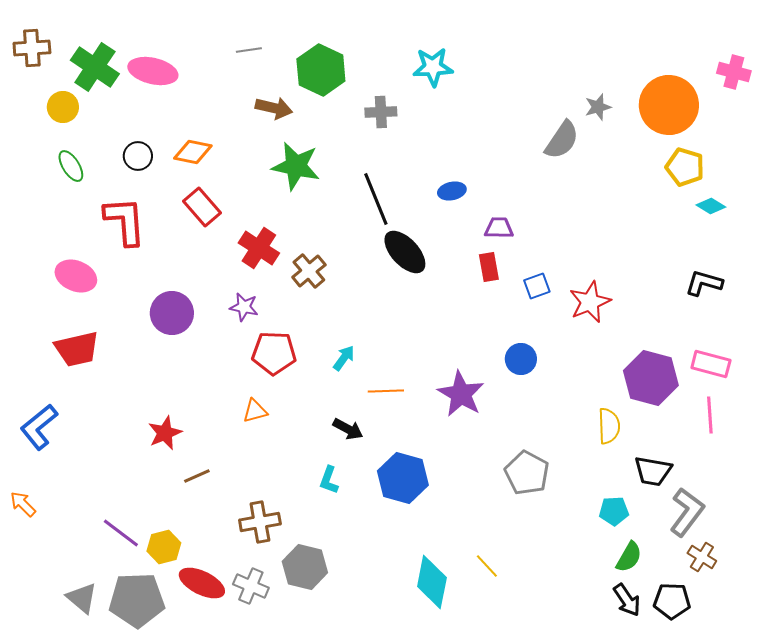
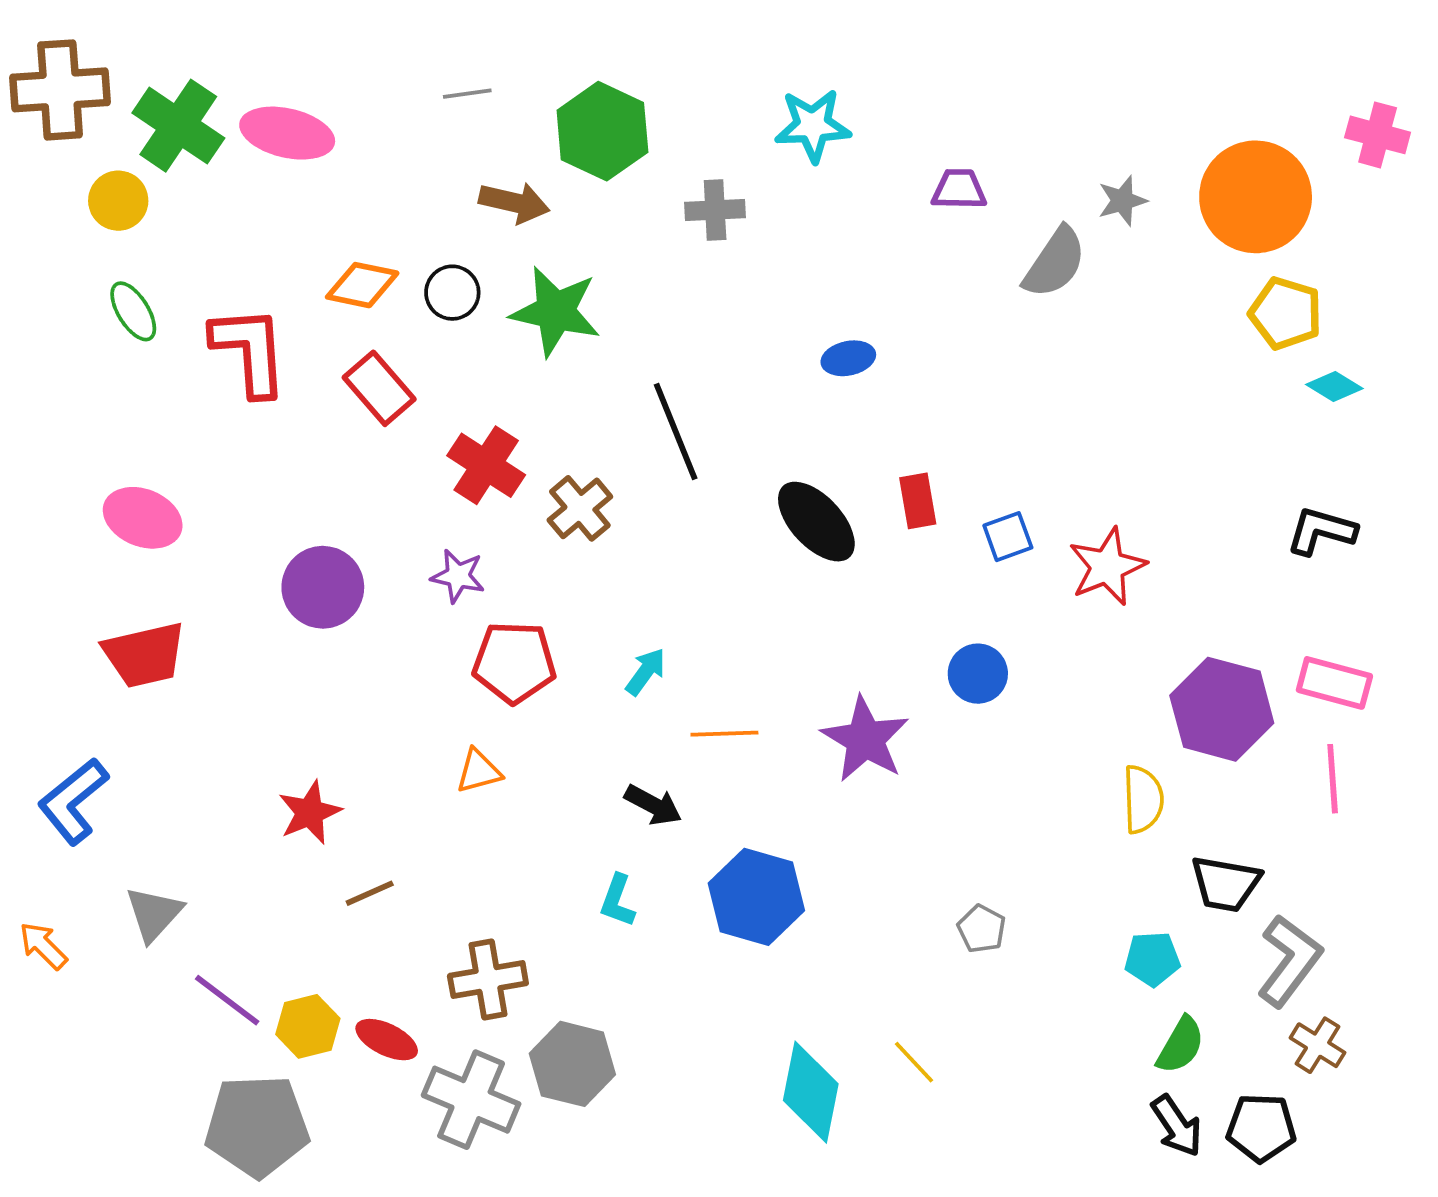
brown cross: (32, 48) -> (60, 90), size x1.4
black circle: (138, 156) -> (452, 293), moved
black line: (376, 199) -> (676, 431), moved
red L-shape: (125, 221) -> (250, 351), moved
purple trapezoid: (499, 228) -> (959, 189), moved
black ellipse: (405, 252) -> (816, 522), moved
gray pentagon: (527, 473) -> (982, 929), moved, size x0.6
red ellipse: (202, 583) -> (387, 1040), moved, size x0.7
gray cross: (251, 586) -> (471, 1100), size x1.4
gray triangle: (82, 598) -> (154, 914), moved, turned 32

